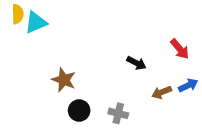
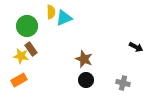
black circle: (79, 111) -> (86, 80), moved

